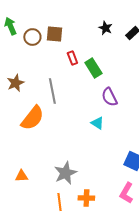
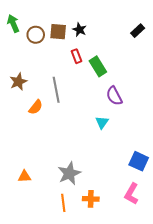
black star: (105, 28) -> (80, 30), moved
orange semicircle: (32, 118) -> (36, 107), moved, size x0.6
cyan triangle: (97, 123) -> (102, 122), turned 32

